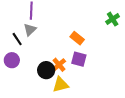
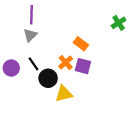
black line: (17, 39) -> (34, 64), moved
orange cross: (59, 65) -> (66, 63), moved

